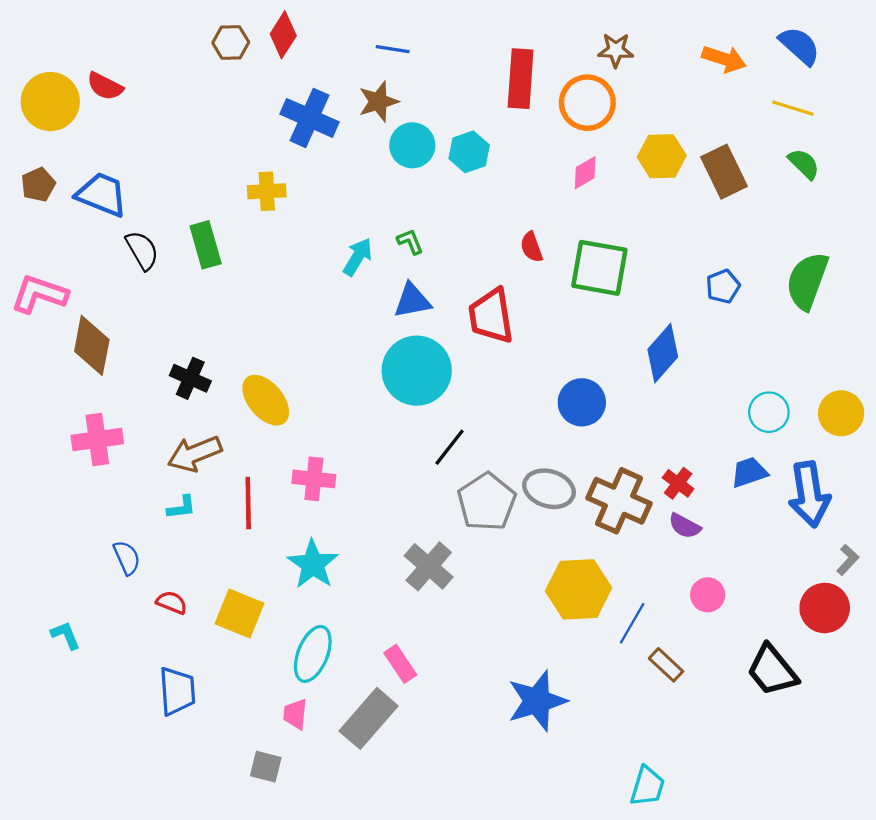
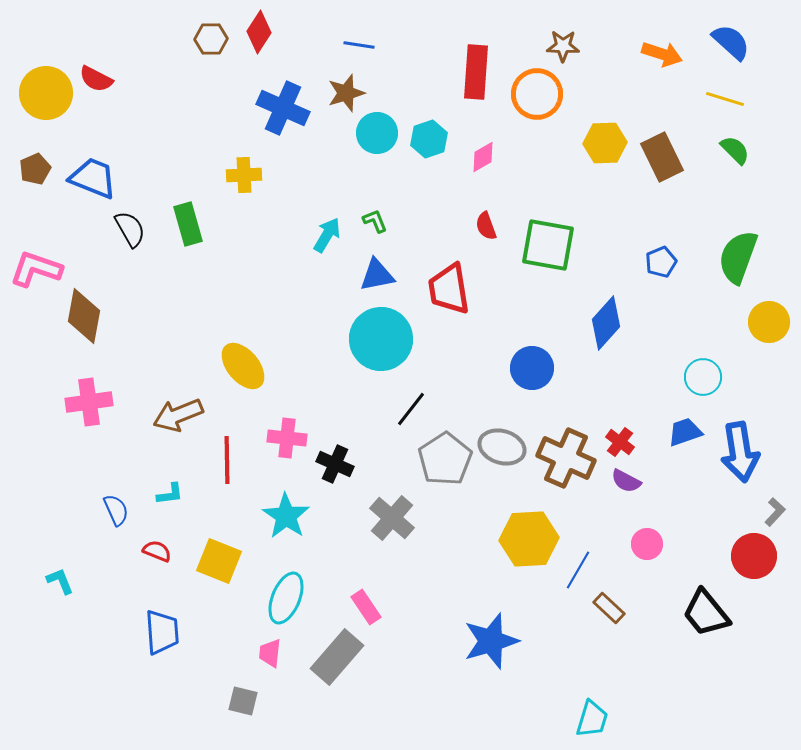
pink diamond: (585, 173) -> (483, 157), moved
black cross: (190, 378) -> (335, 464), moved
yellow circle: (841, 413) -> (769, 322), moved
cyan L-shape: (182, 507) -> (170, 494), moved

